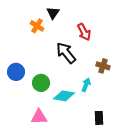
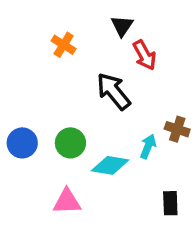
black triangle: (53, 13) -> (122, 26), moved
brown cross: (103, 66) -> (177, 129), moved
blue circle: (16, 72) -> (22, 143), moved

